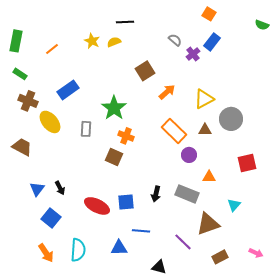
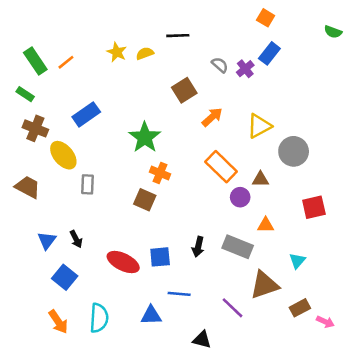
black line: (125, 22) -> (178, 36), moved
gray semicircle: (175, 40) -> (220, 65), moved
green rectangle: (16, 41) -> (35, 61), moved, turned -45
gray rectangle: (86, 129) -> (88, 184), moved
brown triangle: (205, 130) -> (260, 179), moved
brown rectangle: (220, 257) -> (300, 308), moved

